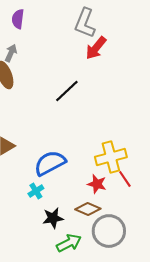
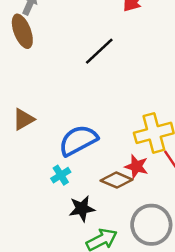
brown diamond: (88, 209) -> (117, 180), moved

